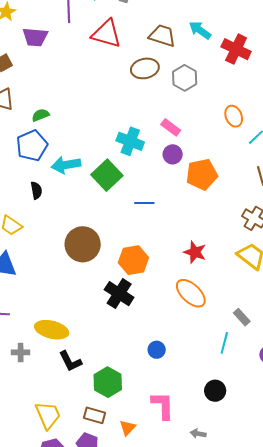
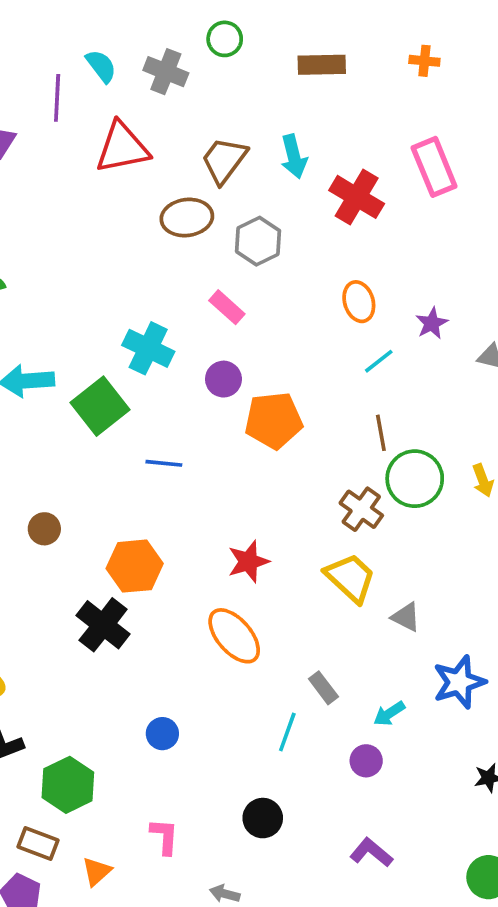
cyan arrow: (200, 30) -> (294, 156), turned -145
red triangle: (106, 34) -> (122, 148), turned -32
brown trapezoid: (162, 36) -> (224, 160), turned -76
orange ellipse: (234, 116) -> (359, 302), moved
pink rectangle: (171, 127) -> (227, 307), moved
brown circle: (83, 244) -> (44, 529), size x0.5
red star: (195, 252) -> (248, 561), turned 30
pink L-shape: (163, 405) -> (164, 836), size x0.7

